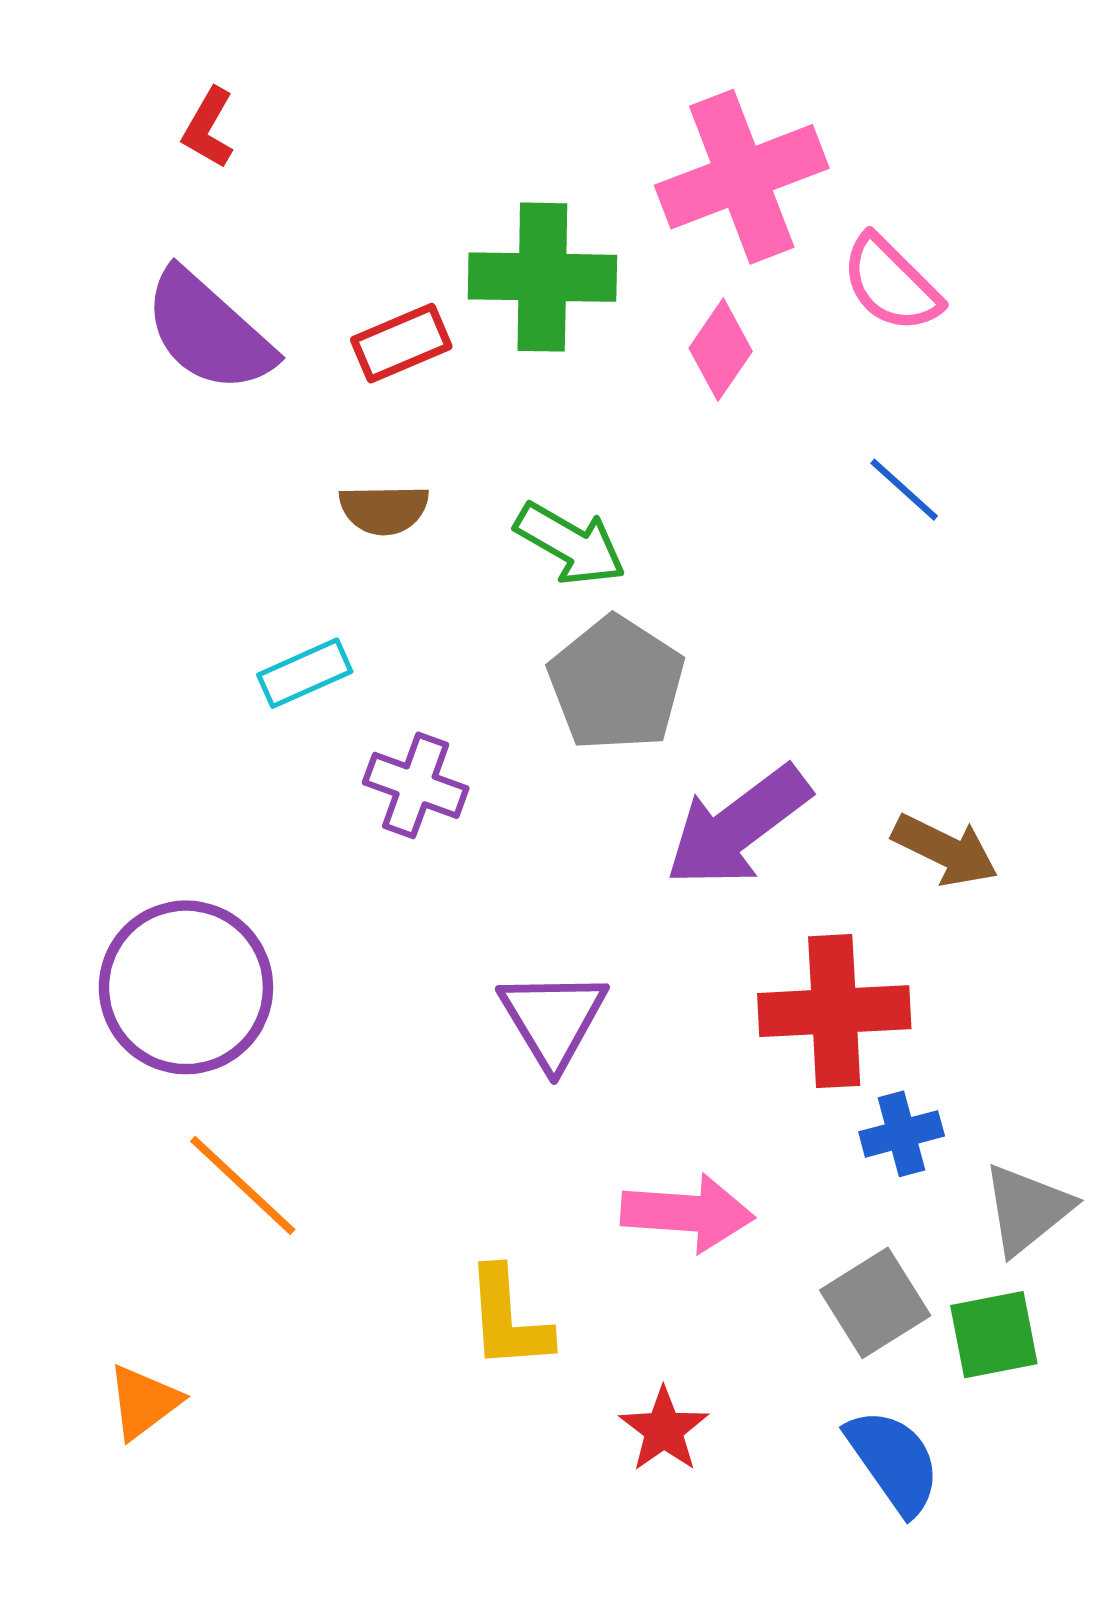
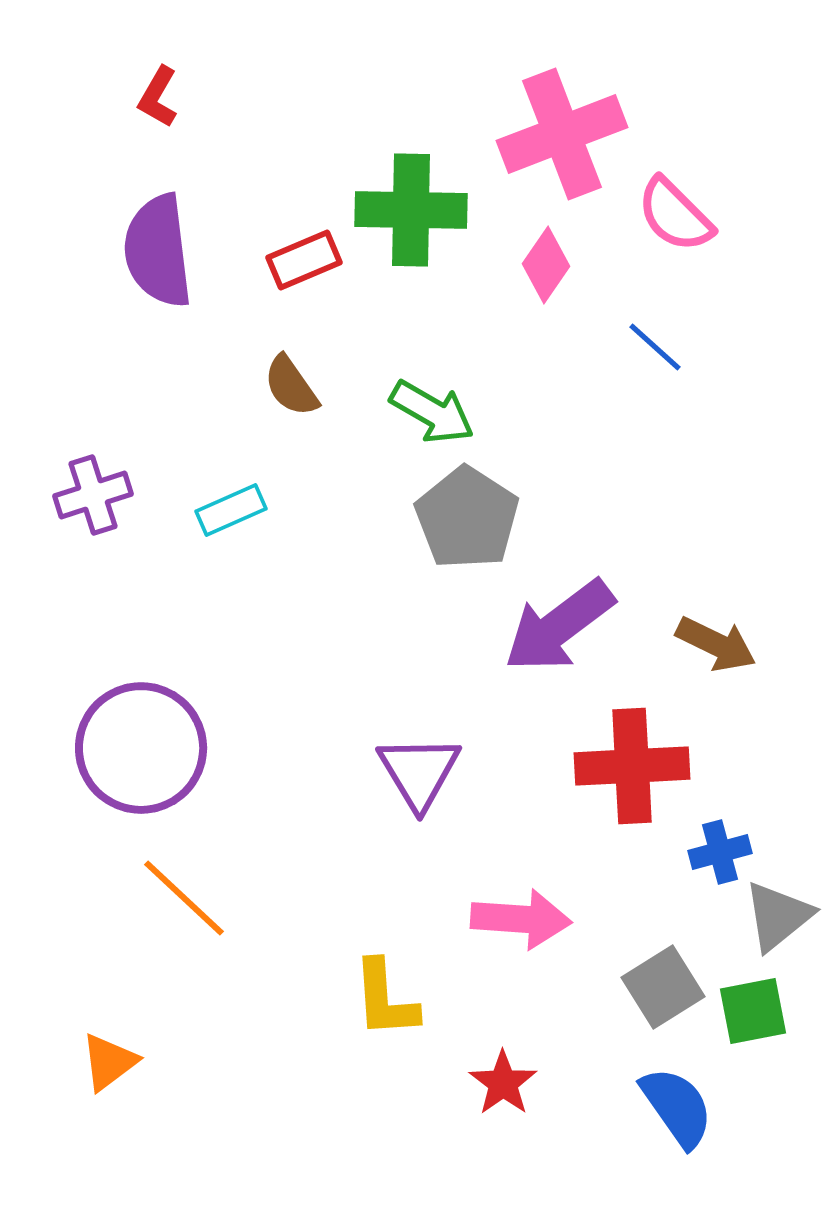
purple semicircle: (208, 331) -> (158, 251), turned 41
blue line: (904, 490) -> (655, 347), moved
brown semicircle: (384, 509) -> (291, 386), turned 56
purple cross: (416, 785) -> (93, 495), moved, turned -38
blue cross: (902, 1134) -> (720, 852), moved

